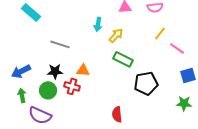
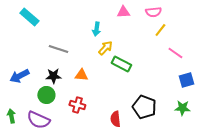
yellow line: (160, 33) -> (160, 30), moved
yellow arrow: (116, 35) -> (105, 48), moved
black pentagon: (146, 83) -> (144, 107), moved, turned 30
red cross: (72, 86) -> (77, 105), moved
green arrow: (22, 95) -> (11, 116), moved

